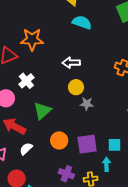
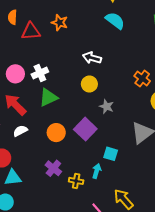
orange star: (32, 39) -> (60, 23), size x0.7
white cross: (26, 81) -> (40, 73), moved
gray star: (87, 104) -> (106, 107), moved
purple square: (87, 144) -> (85, 129), moved, turned 35

